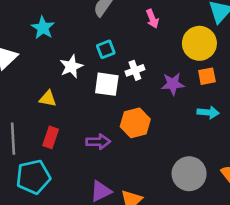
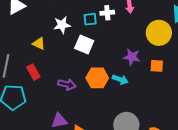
white cross: (135, 70) -> (107, 13), moved
orange square: (207, 76) -> (157, 66), moved
cyan arrow: (208, 112) -> (120, 79), moved
red rectangle: (51, 137) -> (33, 72), turned -63

